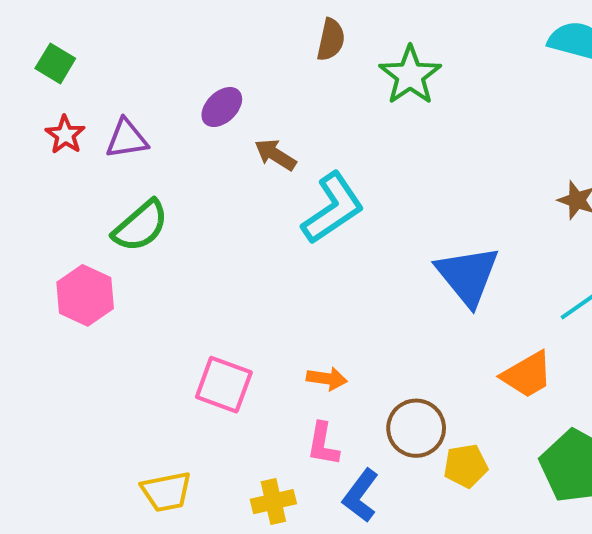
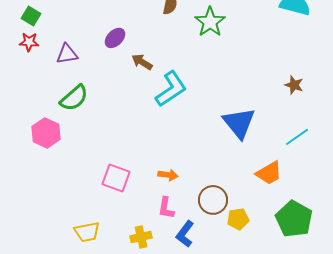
red star: (65, 135) -> (29, 42), moved, turned -30

